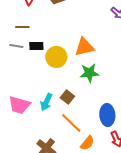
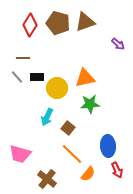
gray line: (16, 46) -> (17, 77), turned 40
cyan arrow: (46, 102) -> (47, 117), moved
pink trapezoid: (19, 105) -> (20, 154), moved

